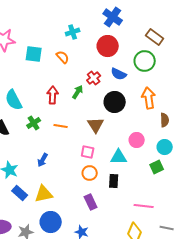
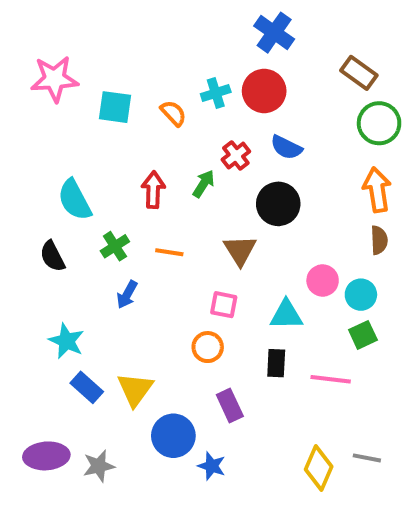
cyan cross: (73, 32) -> (216, 93), moved
green circle: (145, 61) -> (379, 123), moved
orange arrow: (149, 98) -> (377, 190), moved
cyan circle: (165, 147) -> (361, 295), moved
blue arrow: (43, 160) -> (127, 295), moved
orange circle: (90, 173) -> (208, 347), moved
yellow triangle: (44, 194) -> (135, 389), turned -42
pink line: (144, 206) -> (331, 379), moved
blue circle: (51, 222) -> (173, 436), moved
gray line: (167, 228) -> (367, 458), moved

